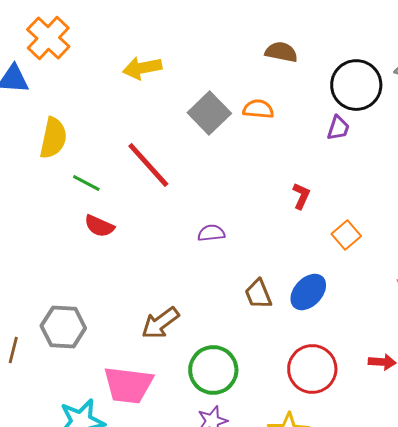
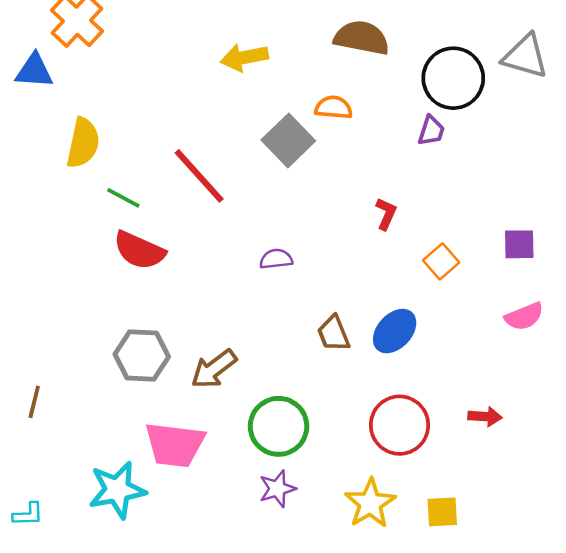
brown semicircle: (281, 52) -> (362, 38), size x1.4
yellow arrow: (142, 68) -> (244, 57), moved
gray square: (209, 113) -> (288, 140), moved
red semicircle: (99, 226) -> (139, 250), size x1.4
gray hexagon: (63, 327) -> (142, 355), moved

